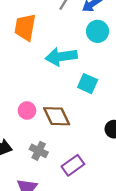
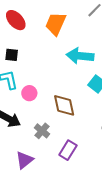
pink circle: (27, 110) -> (29, 93), moved
purple rectangle: (73, 165) -> (68, 150), turned -36

